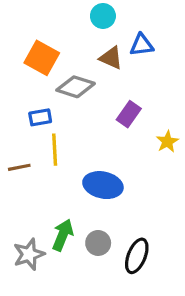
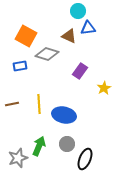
cyan circle: (103, 16) -> (78, 11), moved
blue rectangle: (40, 117) -> (20, 66), moved
yellow line: (55, 150) -> (39, 104), moved
gray circle: (98, 243) -> (67, 144), moved

